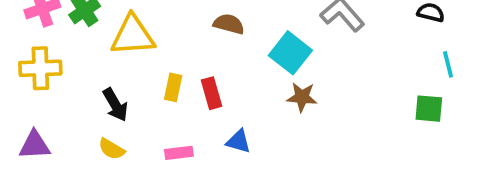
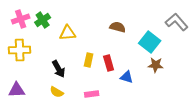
yellow triangle: (133, 36) -> (68, 33), size x0.7
blue triangle: (238, 141) -> (127, 77), moved

